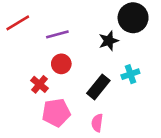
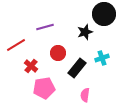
red line: (18, 23) -> (16, 45), moved
red circle: (61, 64) -> (58, 53), moved
pink semicircle: (97, 123) -> (85, 95), moved

